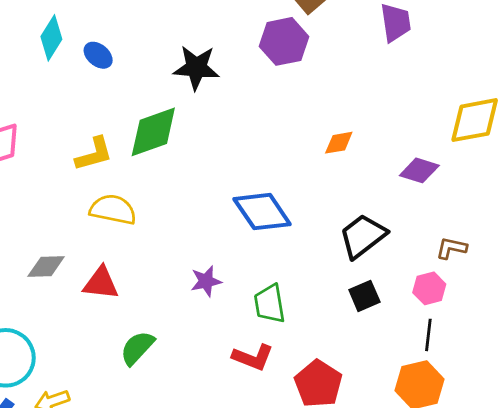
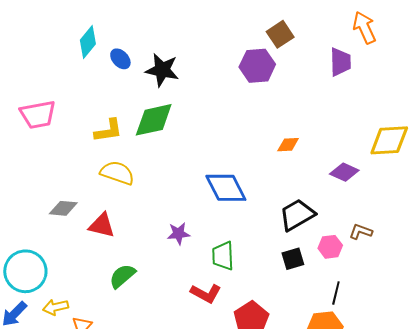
black star: (196, 68) -> (162, 70), moved
pink hexagon: (429, 288) -> (330, 247), moved

